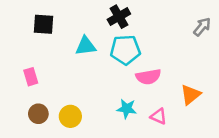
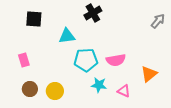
cyan pentagon: (125, 50) -> (86, 60), moved

